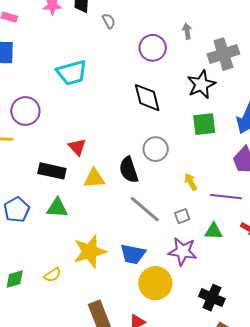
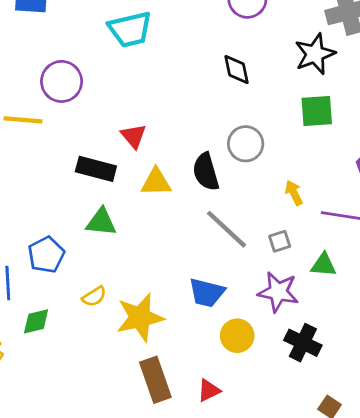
black diamond: (147, 98) -> (237, 70), size x0.7
blue pentagon: (17, 210) -> (46, 255), moved
yellow star: (90, 251) -> (140, 317), moved
yellow semicircle: (53, 275) -> (94, 296), moved
yellow circle: (155, 283) -> (237, 336), size x0.7
black cross: (212, 298) -> (303, 343), moved

